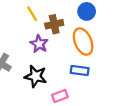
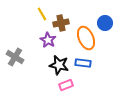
blue circle: (87, 11) -> (105, 23), moved
black star: (36, 76) -> (59, 65), moved

